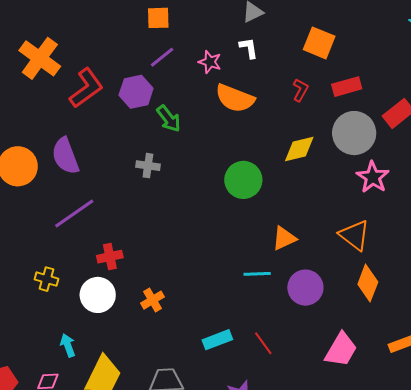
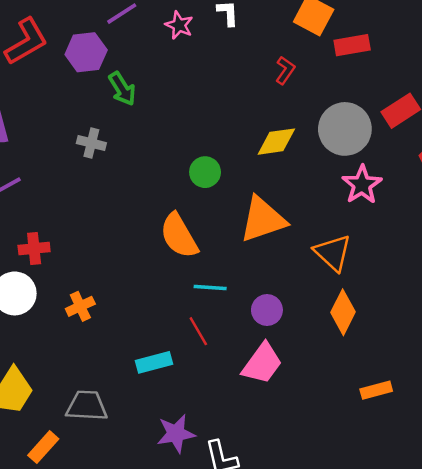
red rectangle: (347, 87) -> (352, 45), moved
orange semicircle: (235, 98) -> (179, 236), moved, turned 33
green circle: (243, 180) -> (205, 172), size x0.7
orange triangle: (284, 238) -> (263, 219), moved, size x1.6
purple circle: (305, 288) -> (267, 310), size x0.7
red line: (263, 343) -> (198, 331), moved
pink trapezoid: (341, 350) -> (262, 363), moved

